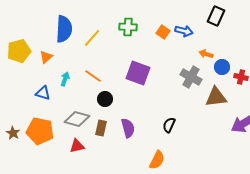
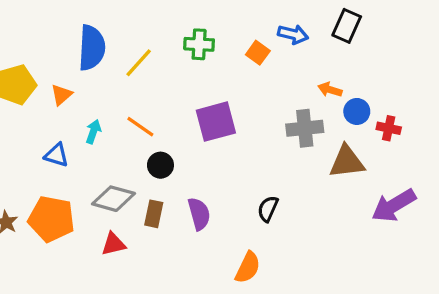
blue arrow: (184, 31) -> (293, 34), moved
purple square: (138, 73) -> (216, 122), turned -35
gray cross: (191, 77) -> (305, 128), turned -35

